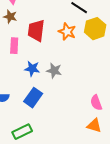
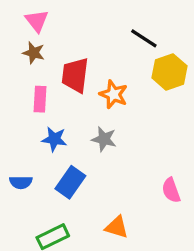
orange star: (67, 32) -> (114, 94), moved
blue star: (32, 69) -> (54, 139), moved
orange triangle: (94, 126) -> (117, 227), moved

